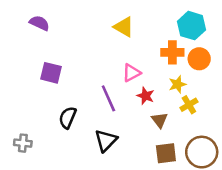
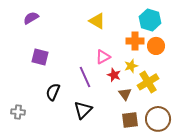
purple semicircle: (39, 23) -> (31, 18), turned -56
yellow star: (177, 84) -> (131, 66), moved
yellow cross: (189, 105) -> (148, 82), size x1.5

